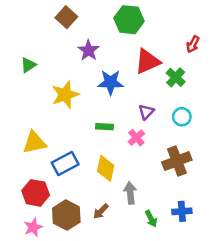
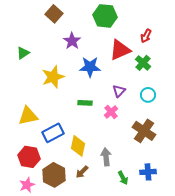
red arrow: (193, 44) -> (146, 36), moved
brown cross: (177, 161) -> (144, 131), turned -35
yellow diamond: (106, 168) -> (78, 146), moved

